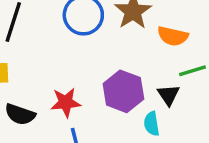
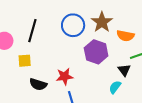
purple hexagon: (123, 91) -> (96, 52), moved
cyan semicircle: (152, 124) -> (115, 87), turned 48

